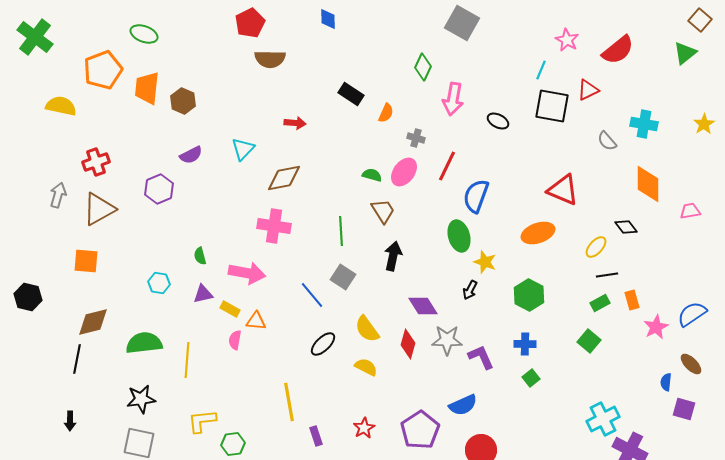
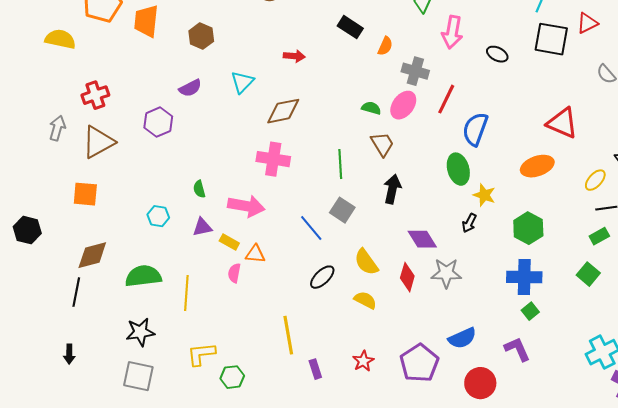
brown hexagon: (183, 101) -> (201, 36), moved
gray cross: (416, 138) -> (415, 71), size x1.5
blue cross: (525, 344) -> (524, 277), size x1.6
purple L-shape: (481, 357) -> (517, 349), moved

